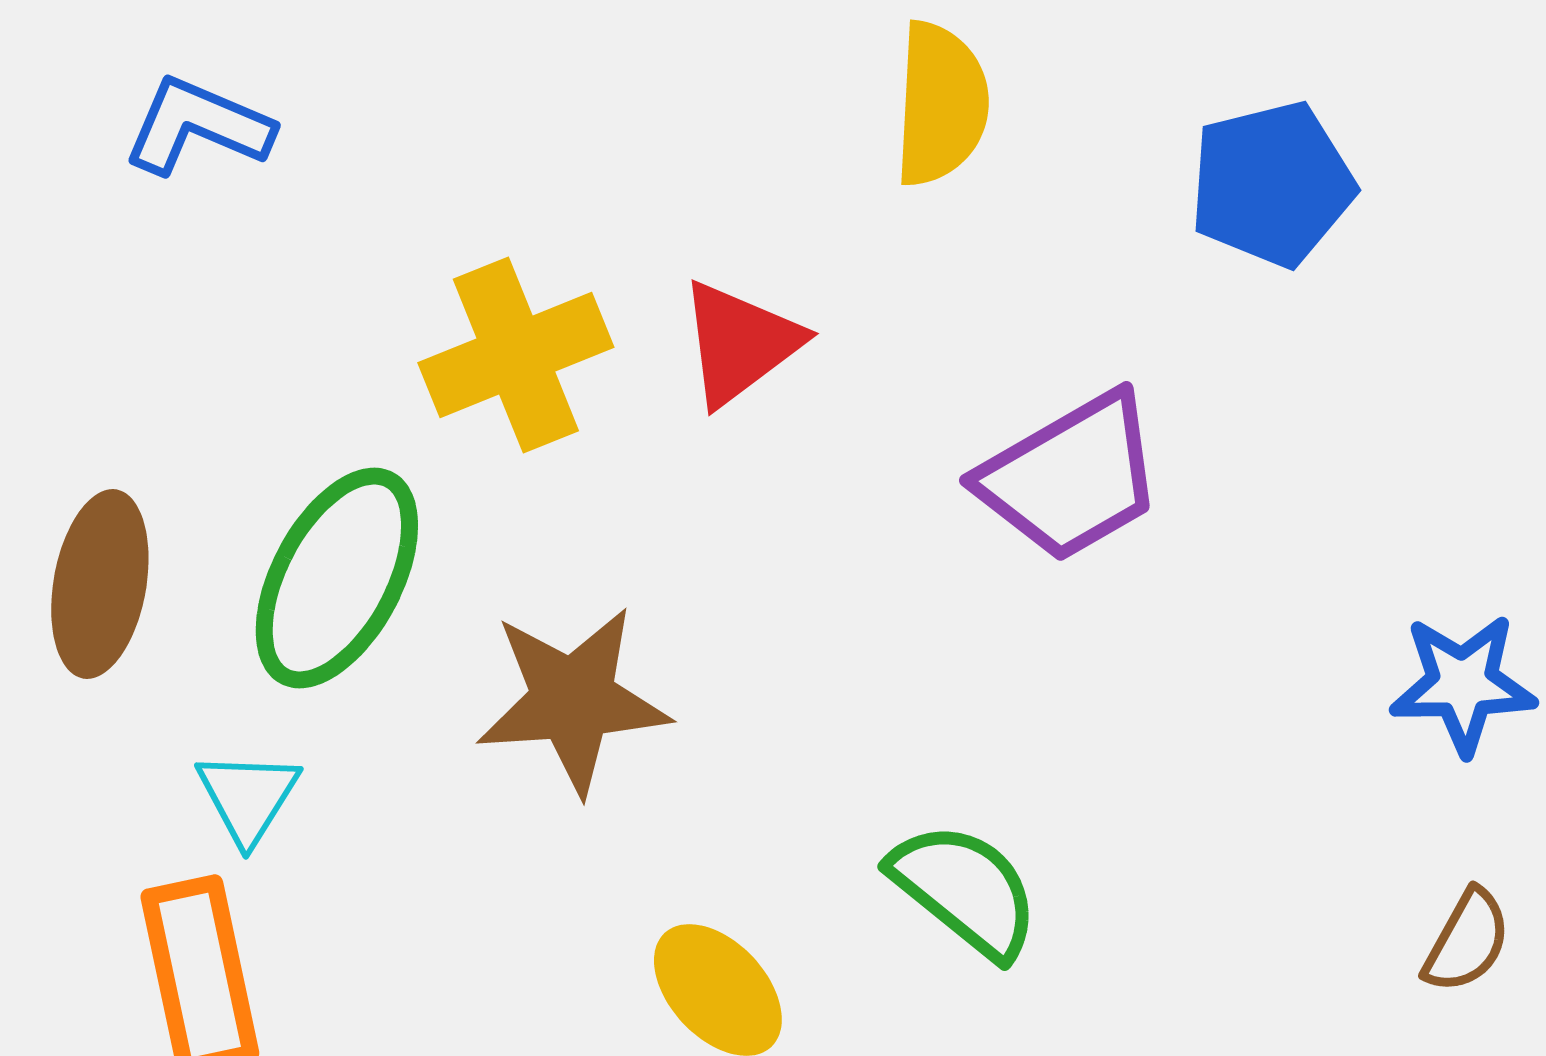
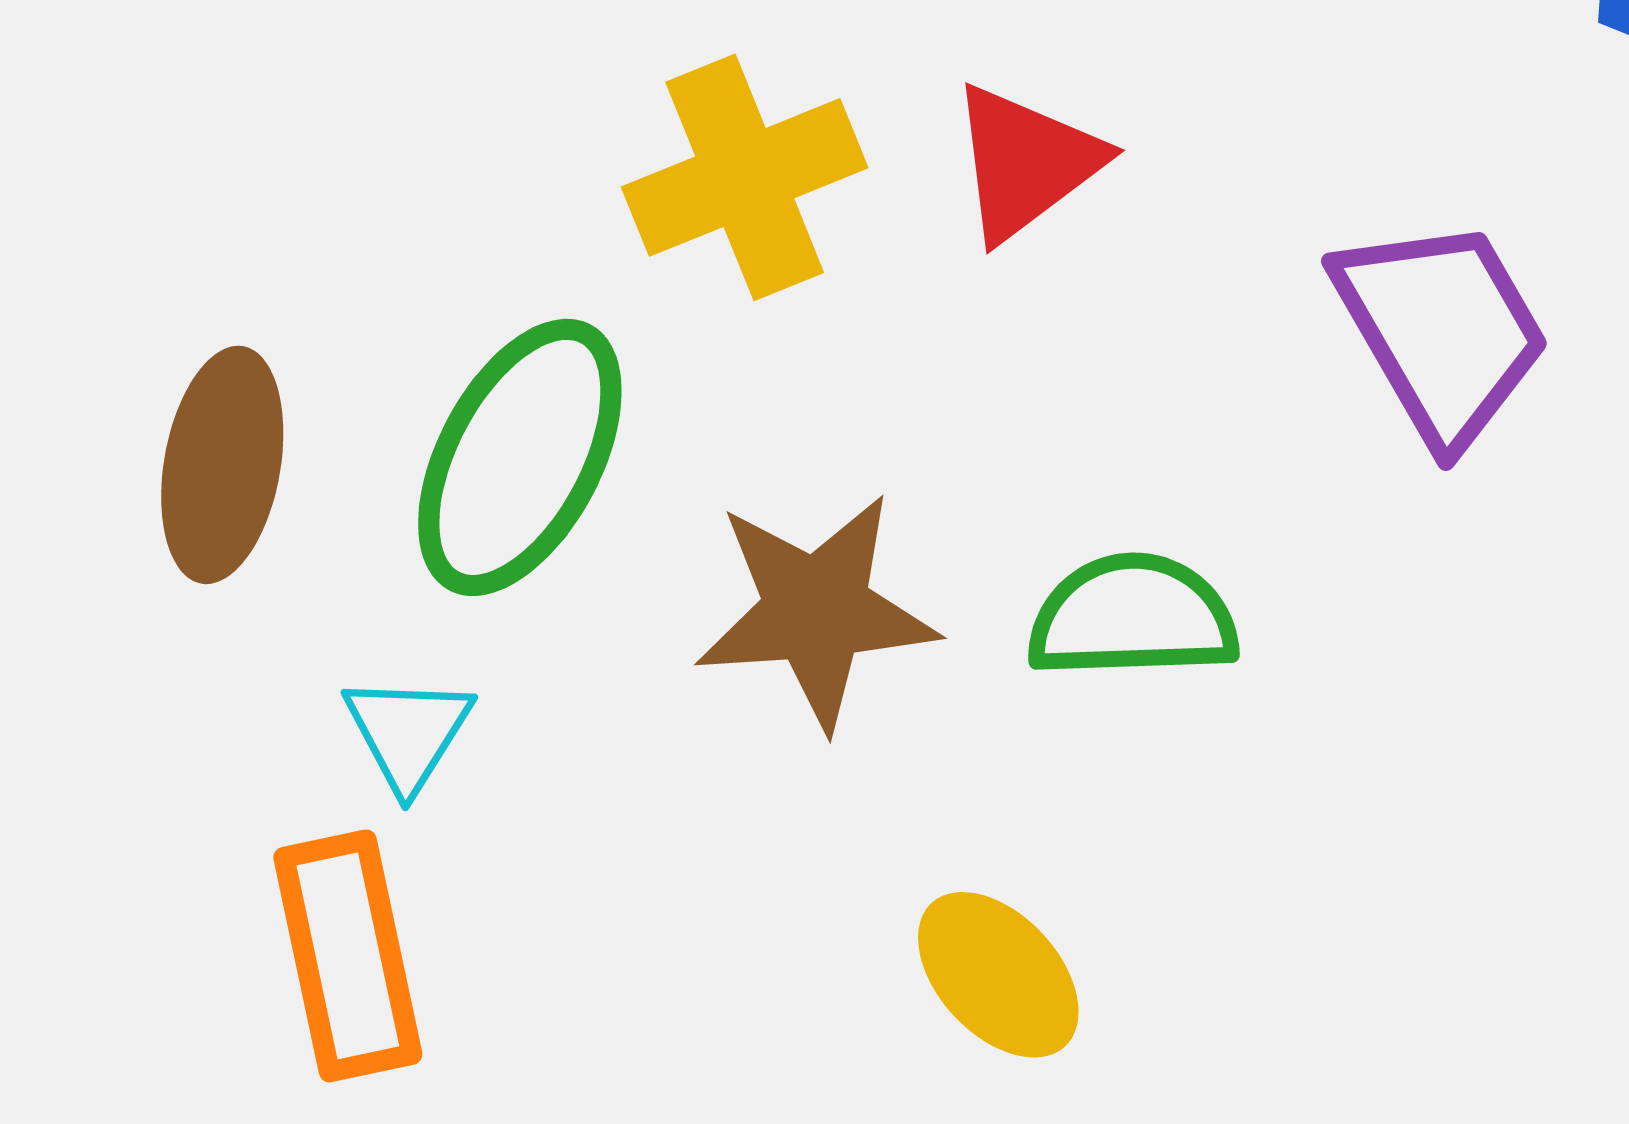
purple trapezoid: (1071, 477) -> (1442, 331), turned -90
green semicircle: (965, 890) -> (1133, 617), moved, turned -41

